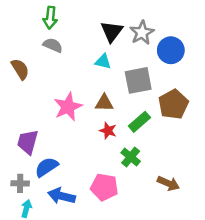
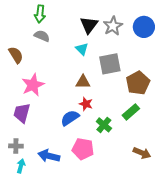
blue circle: (171, 50) -> (144, 27), moved
cyan triangle: (103, 62) -> (82, 49), turned 32
pink star: (68, 107) -> (33, 85), moved
green rectangle: (139, 122) -> (131, 112), moved
blue semicircle: (46, 167) -> (70, 118), moved
brown arrow: (168, 183) -> (142, 153), moved

